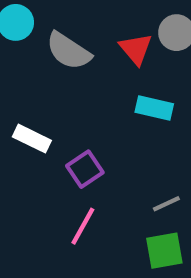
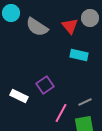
white rectangle: (32, 139) -> (19, 96), moved
pink line: (83, 226) -> (61, 113), moved

